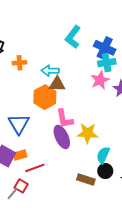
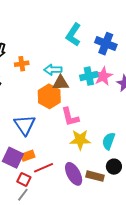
cyan cross: (107, 63) -> (89, 76), moved
yellow star: (88, 133) -> (80, 140), moved
purple ellipse: (62, 137) -> (74, 174), moved
cyan semicircle: (103, 155) -> (109, 141), moved
red square: (21, 186) -> (24, 179), moved

